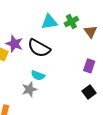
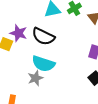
cyan semicircle: (38, 75) -> (43, 64), size x1.6

